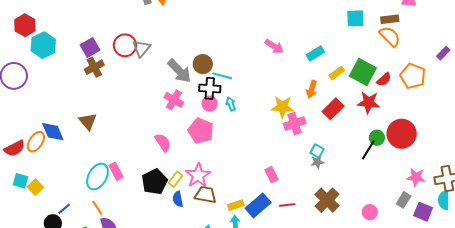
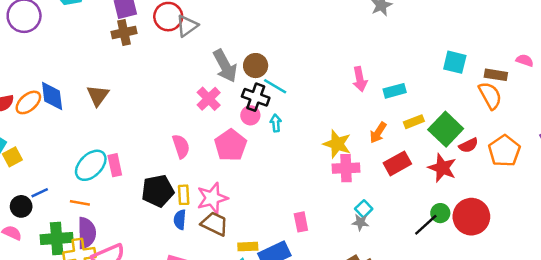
pink arrow: (274, 46) -> (360, 79), moved, turned 30
yellow rectangle: (175, 179) -> (184, 195), turned -56
orange line: (97, 208) -> (80, 203), turned -63

